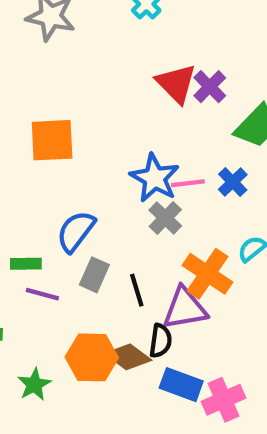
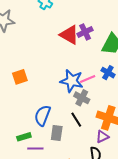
purple cross: (210, 87) -> (85, 32), turned 35
orange square: (52, 140) -> (20, 77), size x0.7
black line: (137, 290) -> (76, 120), moved
purple triangle: (185, 308) -> (102, 137), size x0.6

